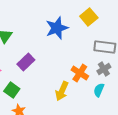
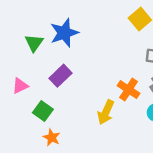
blue star: (57, 28) -> (64, 33), moved

